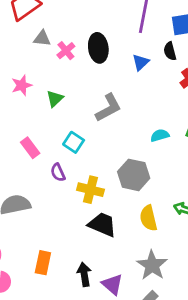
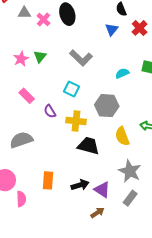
blue triangle: (141, 62) -> (112, 29), moved
pink star: (22, 85) -> (21, 59), moved
gray L-shape: (108, 108) -> (81, 58), turned 80
cyan square: (74, 142) -> (71, 89), moved
black arrow: (84, 274) -> (80, 185), turned 90

